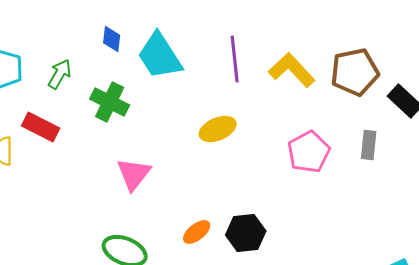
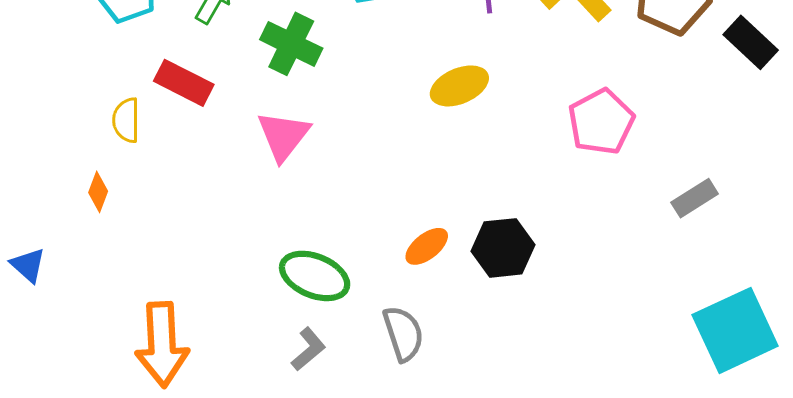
gray rectangle: (369, 145) -> (695, 198), moved, turned 52
pink triangle: (134, 174) -> (283, 136), moved

